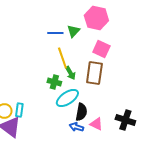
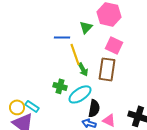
blue line: (55, 33) -> (62, 37), moved
green cross: (54, 82) -> (60, 86), moved
cyan rectangle: (19, 110) -> (32, 106), turned -64

